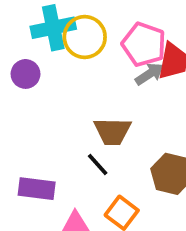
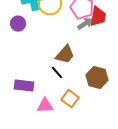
brown trapezoid: (112, 131) -> (65, 55), turned -50

